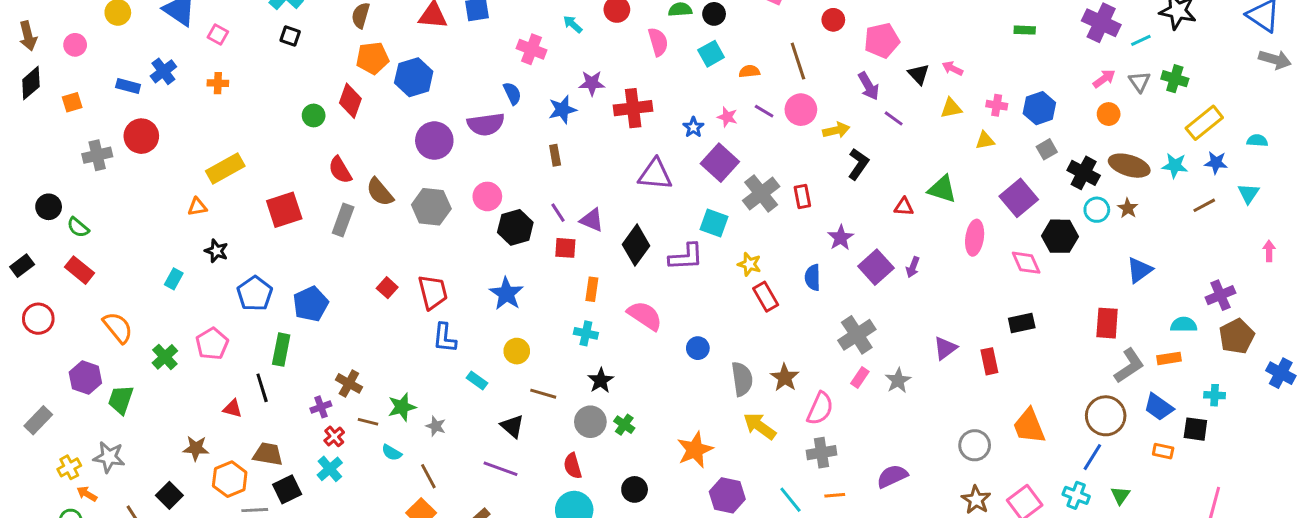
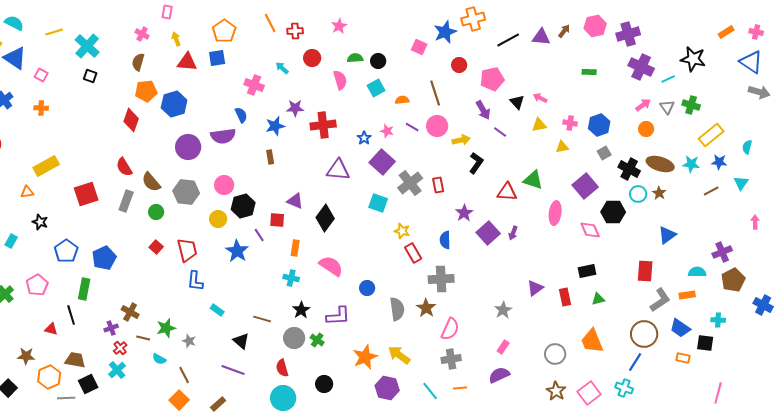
green circle: (314, 115) -> (156, 212), moved
cyan semicircle: (1257, 141) -> (747, 147), turned -80
red triangle: (904, 207) -> (507, 192), size x1.5
purple line: (558, 213) -> (259, 235), moved
purple L-shape: (686, 257) -> (338, 316), moved
gray cross: (857, 335) -> (441, 279), moved, turned 30
yellow circle: (517, 351) -> (218, 219), moved
pink rectangle: (860, 378) -> (503, 347), moved
yellow arrow: (760, 426) -> (399, 355), moved
green triangle: (1120, 495) -> (598, 299), moved, turned 40

